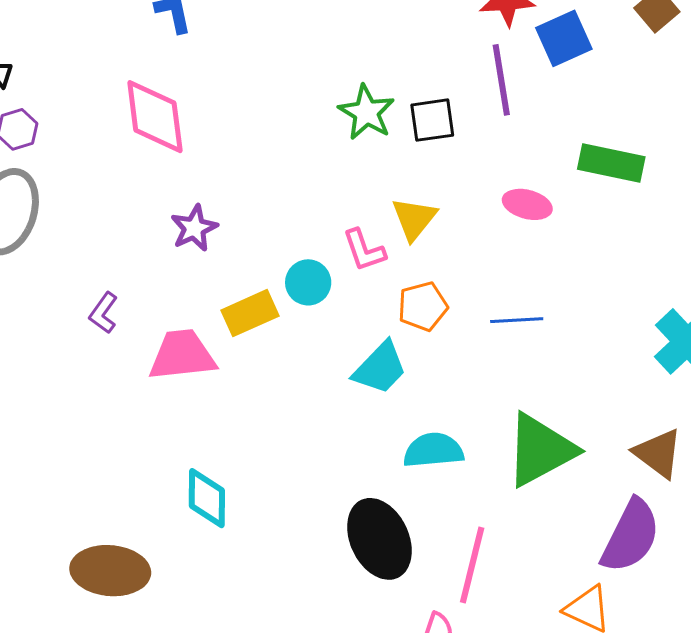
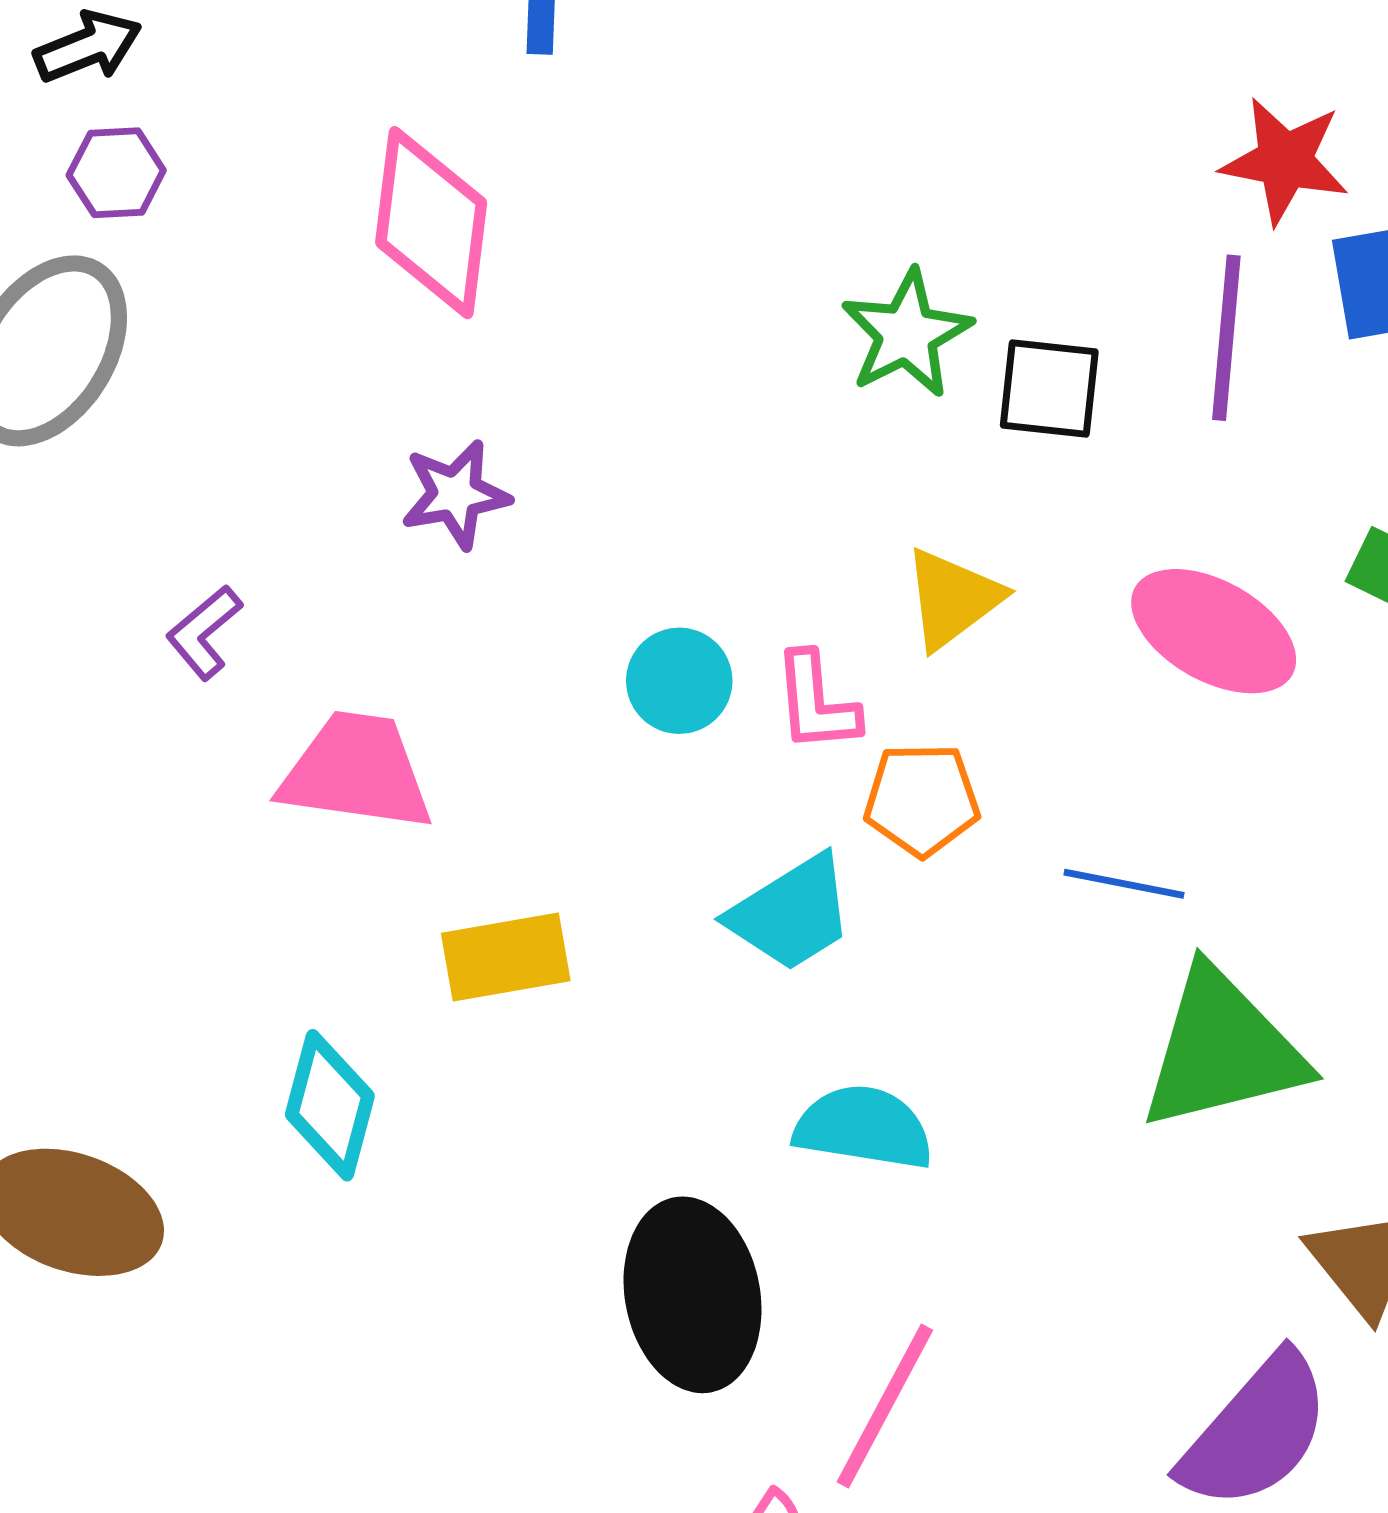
pink ellipse: (527, 204) -> (1214, 631), size x1.5
pink L-shape: (364, 250) -> (816, 702), moved
yellow rectangle: (250, 313) -> (506, 957), moved
green triangle: (540, 450) -> (1222, 1050), moved

